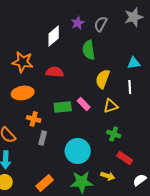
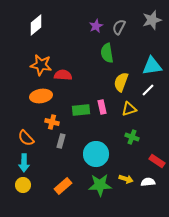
white diamond: (54, 36) -> (36, 25), moved
cyan triangle: (134, 63) -> (152, 66), size x1.5
red semicircle: (55, 72) -> (63, 75), moved
white line: (130, 87) -> (148, 90), turned 48
pink rectangle: (84, 104) -> (102, 107), turned 32
red rectangle: (125, 158) -> (157, 161), moved
white semicircle: (140, 180) -> (148, 182), moved, turned 32

